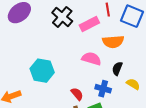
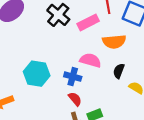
blue cross: (103, 89) -> (73, 77), moved

